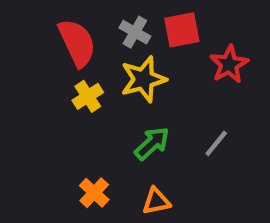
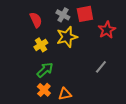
red semicircle: (77, 43) -> (36, 20), size x0.7
green arrow: (152, 143) -> (45, 70), moved
orange triangle: (156, 201) -> (65, 94), moved

